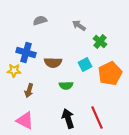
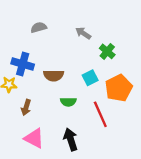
red line: (97, 118) -> (100, 114), moved
pink triangle: (25, 120) -> (34, 138), moved

